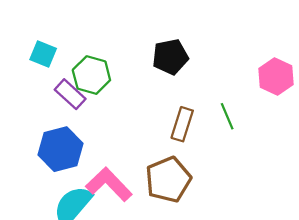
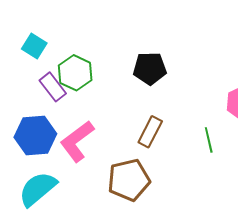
green line: (227, 116) -> (209, 140), moved
pink L-shape: (109, 184) -> (77, 141), moved, turned -93

